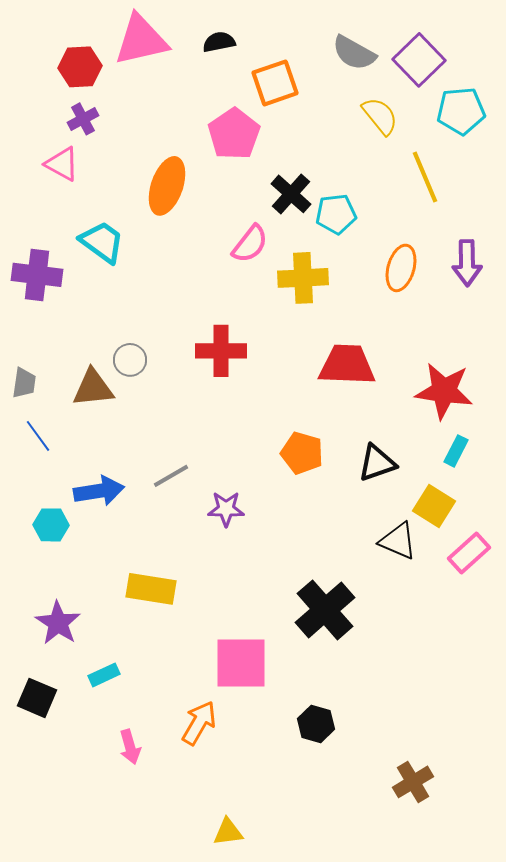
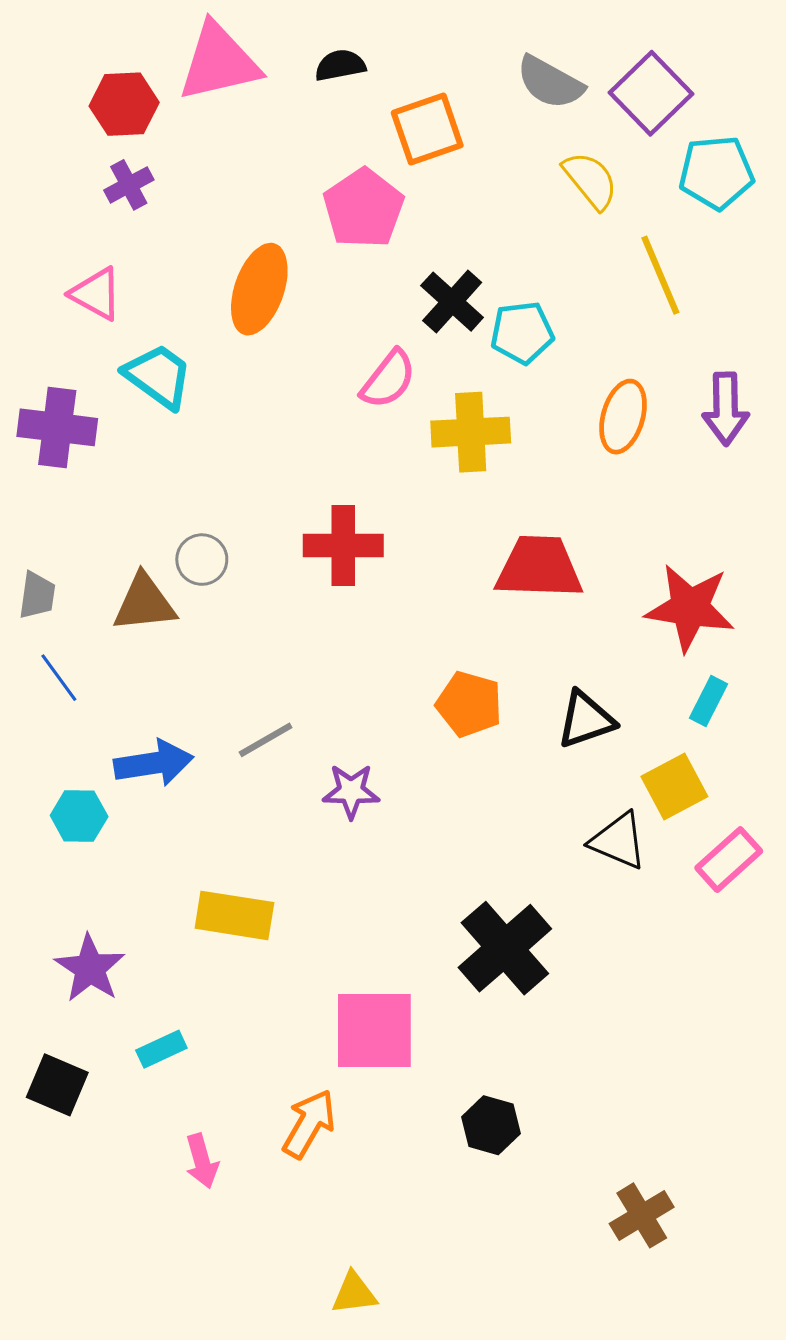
pink triangle: (62, 164) -> (96, 294), moved
yellow square: (434, 506) -> (674, 786), turned 30

